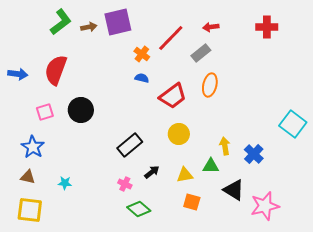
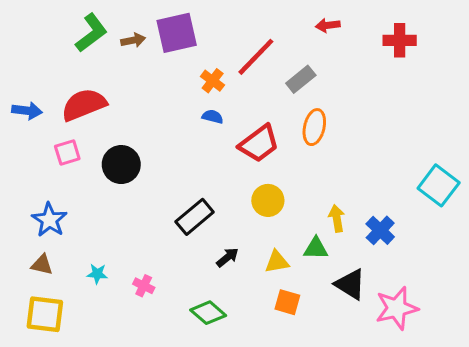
red arrow: (211, 27) -> (328, 25), moved
red semicircle: (56, 70) -> (84, 105), turned 48
pink square: (45, 112) -> (67, 153), moved
pink cross: (125, 184) -> (144, 286), moved

